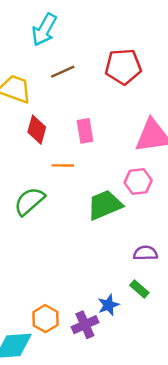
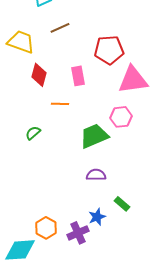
red pentagon: (123, 67) -> (109, 50), moved
green semicircle: (29, 201) -> (33, 133), size x0.6
purple semicircle: (145, 253) -> (96, 175), moved

